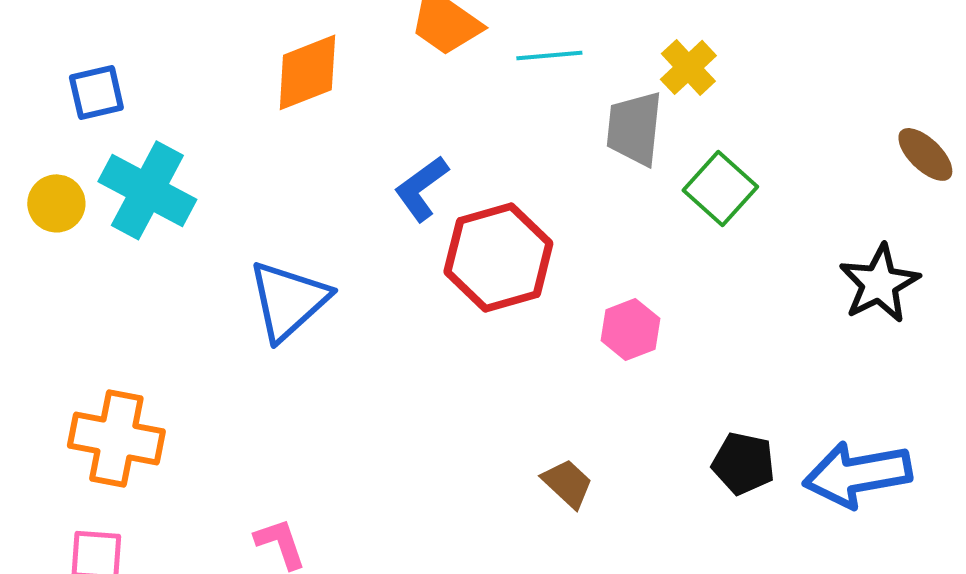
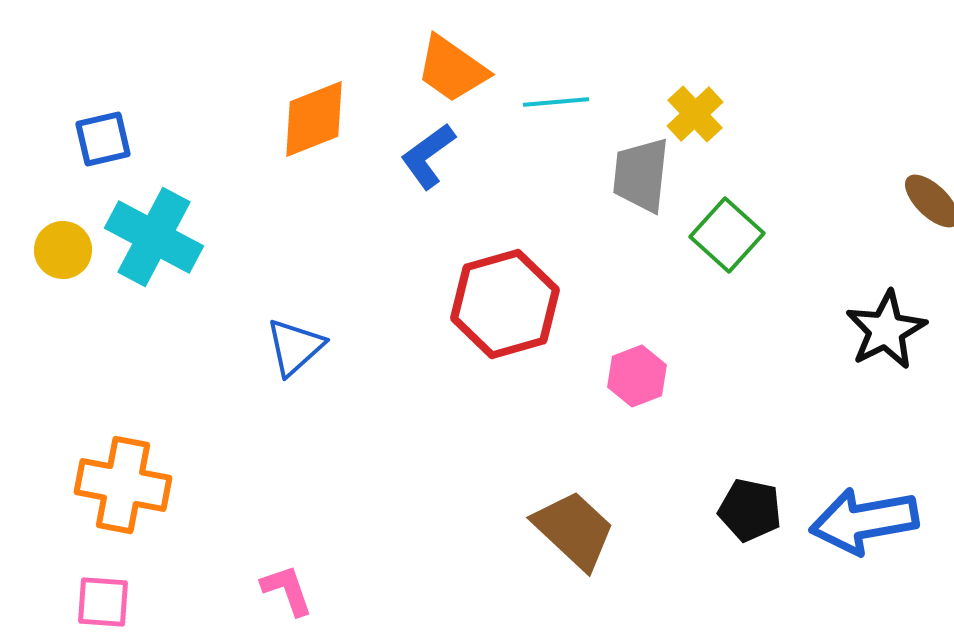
blue L-shape: (421, 188) -> (428, 156), moved
blue triangle: (288, 300) -> (295, 347), size x0.7
brown trapezoid: (567, 483) -> (574, 530), size x1.6

